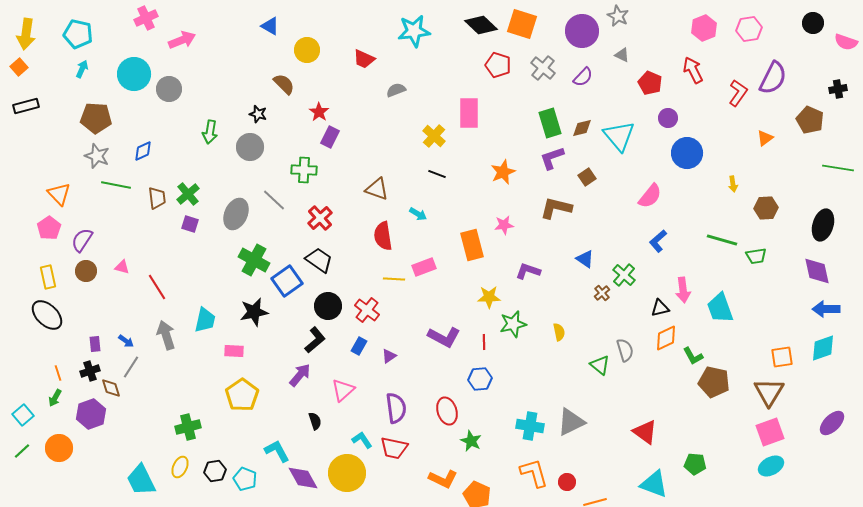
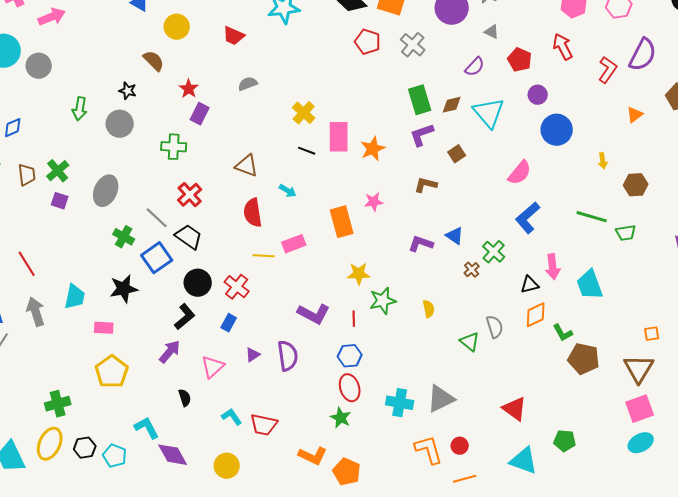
purple semicircle: (583, 77) -> (475, 67), moved
gray semicircle: (396, 90) -> (248, 84), moved
pink rectangle: (469, 113) -> (339, 137), moved
gray line: (274, 200) -> (157, 218), moved
brown L-shape: (556, 208) -> (426, 185), size x0.7
blue L-shape: (658, 241) -> (528, 218), size x1.4
green cross: (254, 260) -> (124, 237), size x0.7
purple L-shape: (528, 271) -> (421, 244), moved
purple triangle: (389, 356) -> (253, 355), moved
orange square: (782, 357) -> (652, 334), size x0.7
purple semicircle: (396, 408) -> (288, 356), moved
red ellipse: (447, 411) -> (350, 388), moved
yellow ellipse: (180, 467) -> (50, 444), size x1.5
yellow circle: (347, 473) -> (227, 466), moved, size x0.7
orange L-shape: (534, 473) -> (429, 450), moved
red circle: (567, 482) -> (460, 446), moved

